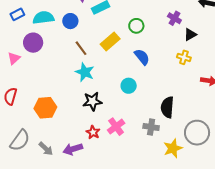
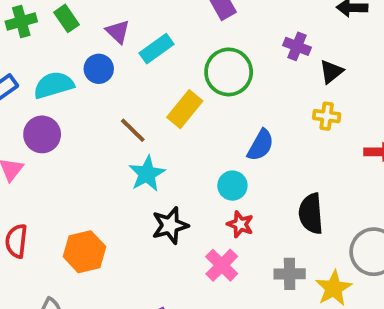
blue circle: (70, 21) -> (99, 69), moved
green circle: (136, 26) -> (229, 72), size x1.6
blue semicircle: (142, 57) -> (261, 145), moved, turned 78
cyan star: (85, 72) -> (147, 174), turned 30
gray cross: (151, 127) -> (290, 274), moved
red star: (93, 132) -> (240, 224), moved

